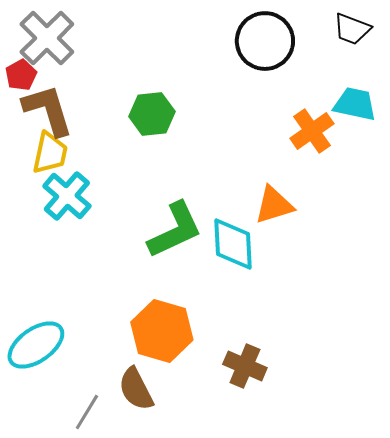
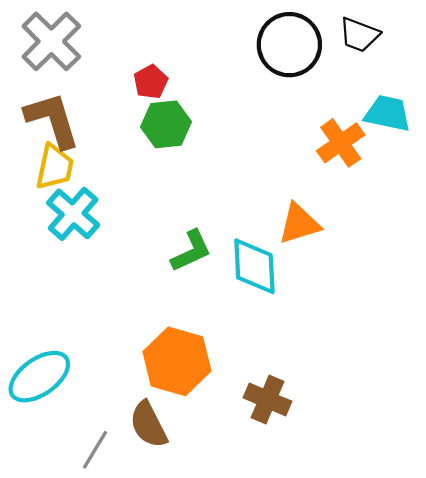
black trapezoid: (352, 29) -> (359, 35), moved
red pentagon: (21, 75) -> (151, 82), moved
green L-shape: (175, 230) -> (191, 251), size x0.7

